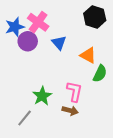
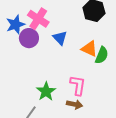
green semicircle: (100, 74) -> (102, 55), moved

